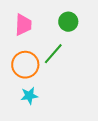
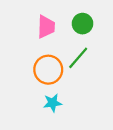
green circle: (68, 22) -> (83, 24), moved

